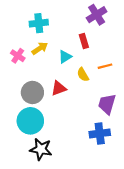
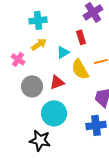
pink cross: (18, 56) -> (18, 59), moved
yellow semicircle: (83, 75) -> (80, 69), size x1.5
cyan circle: (30, 121) -> (54, 113), moved

